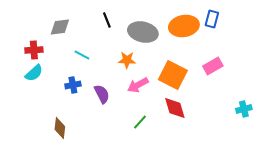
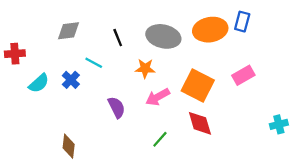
black line: (107, 20) -> (118, 38), moved
red cross: (34, 50) -> (15, 54), moved
blue cross: (73, 85) -> (71, 80), moved, turned -35

